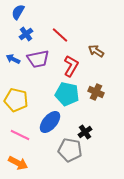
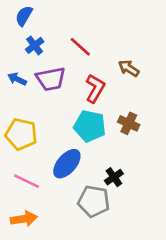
orange arrow: (18, 163) -> (24, 219), turned -36

